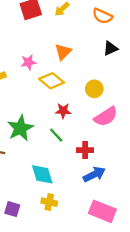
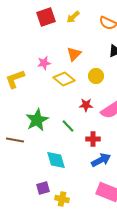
yellow circle: (94, 89) -> (96, 76), moved
red star: (63, 111) -> (86, 105), moved
yellow cross: (49, 202) -> (62, 199), moved
purple square: (12, 209) -> (43, 188), moved, turned -32

